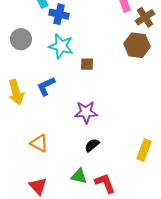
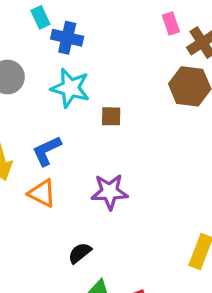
orange triangle: (39, 143) -> (42, 193), moved
black semicircle: (92, 145) -> (80, 253), moved

